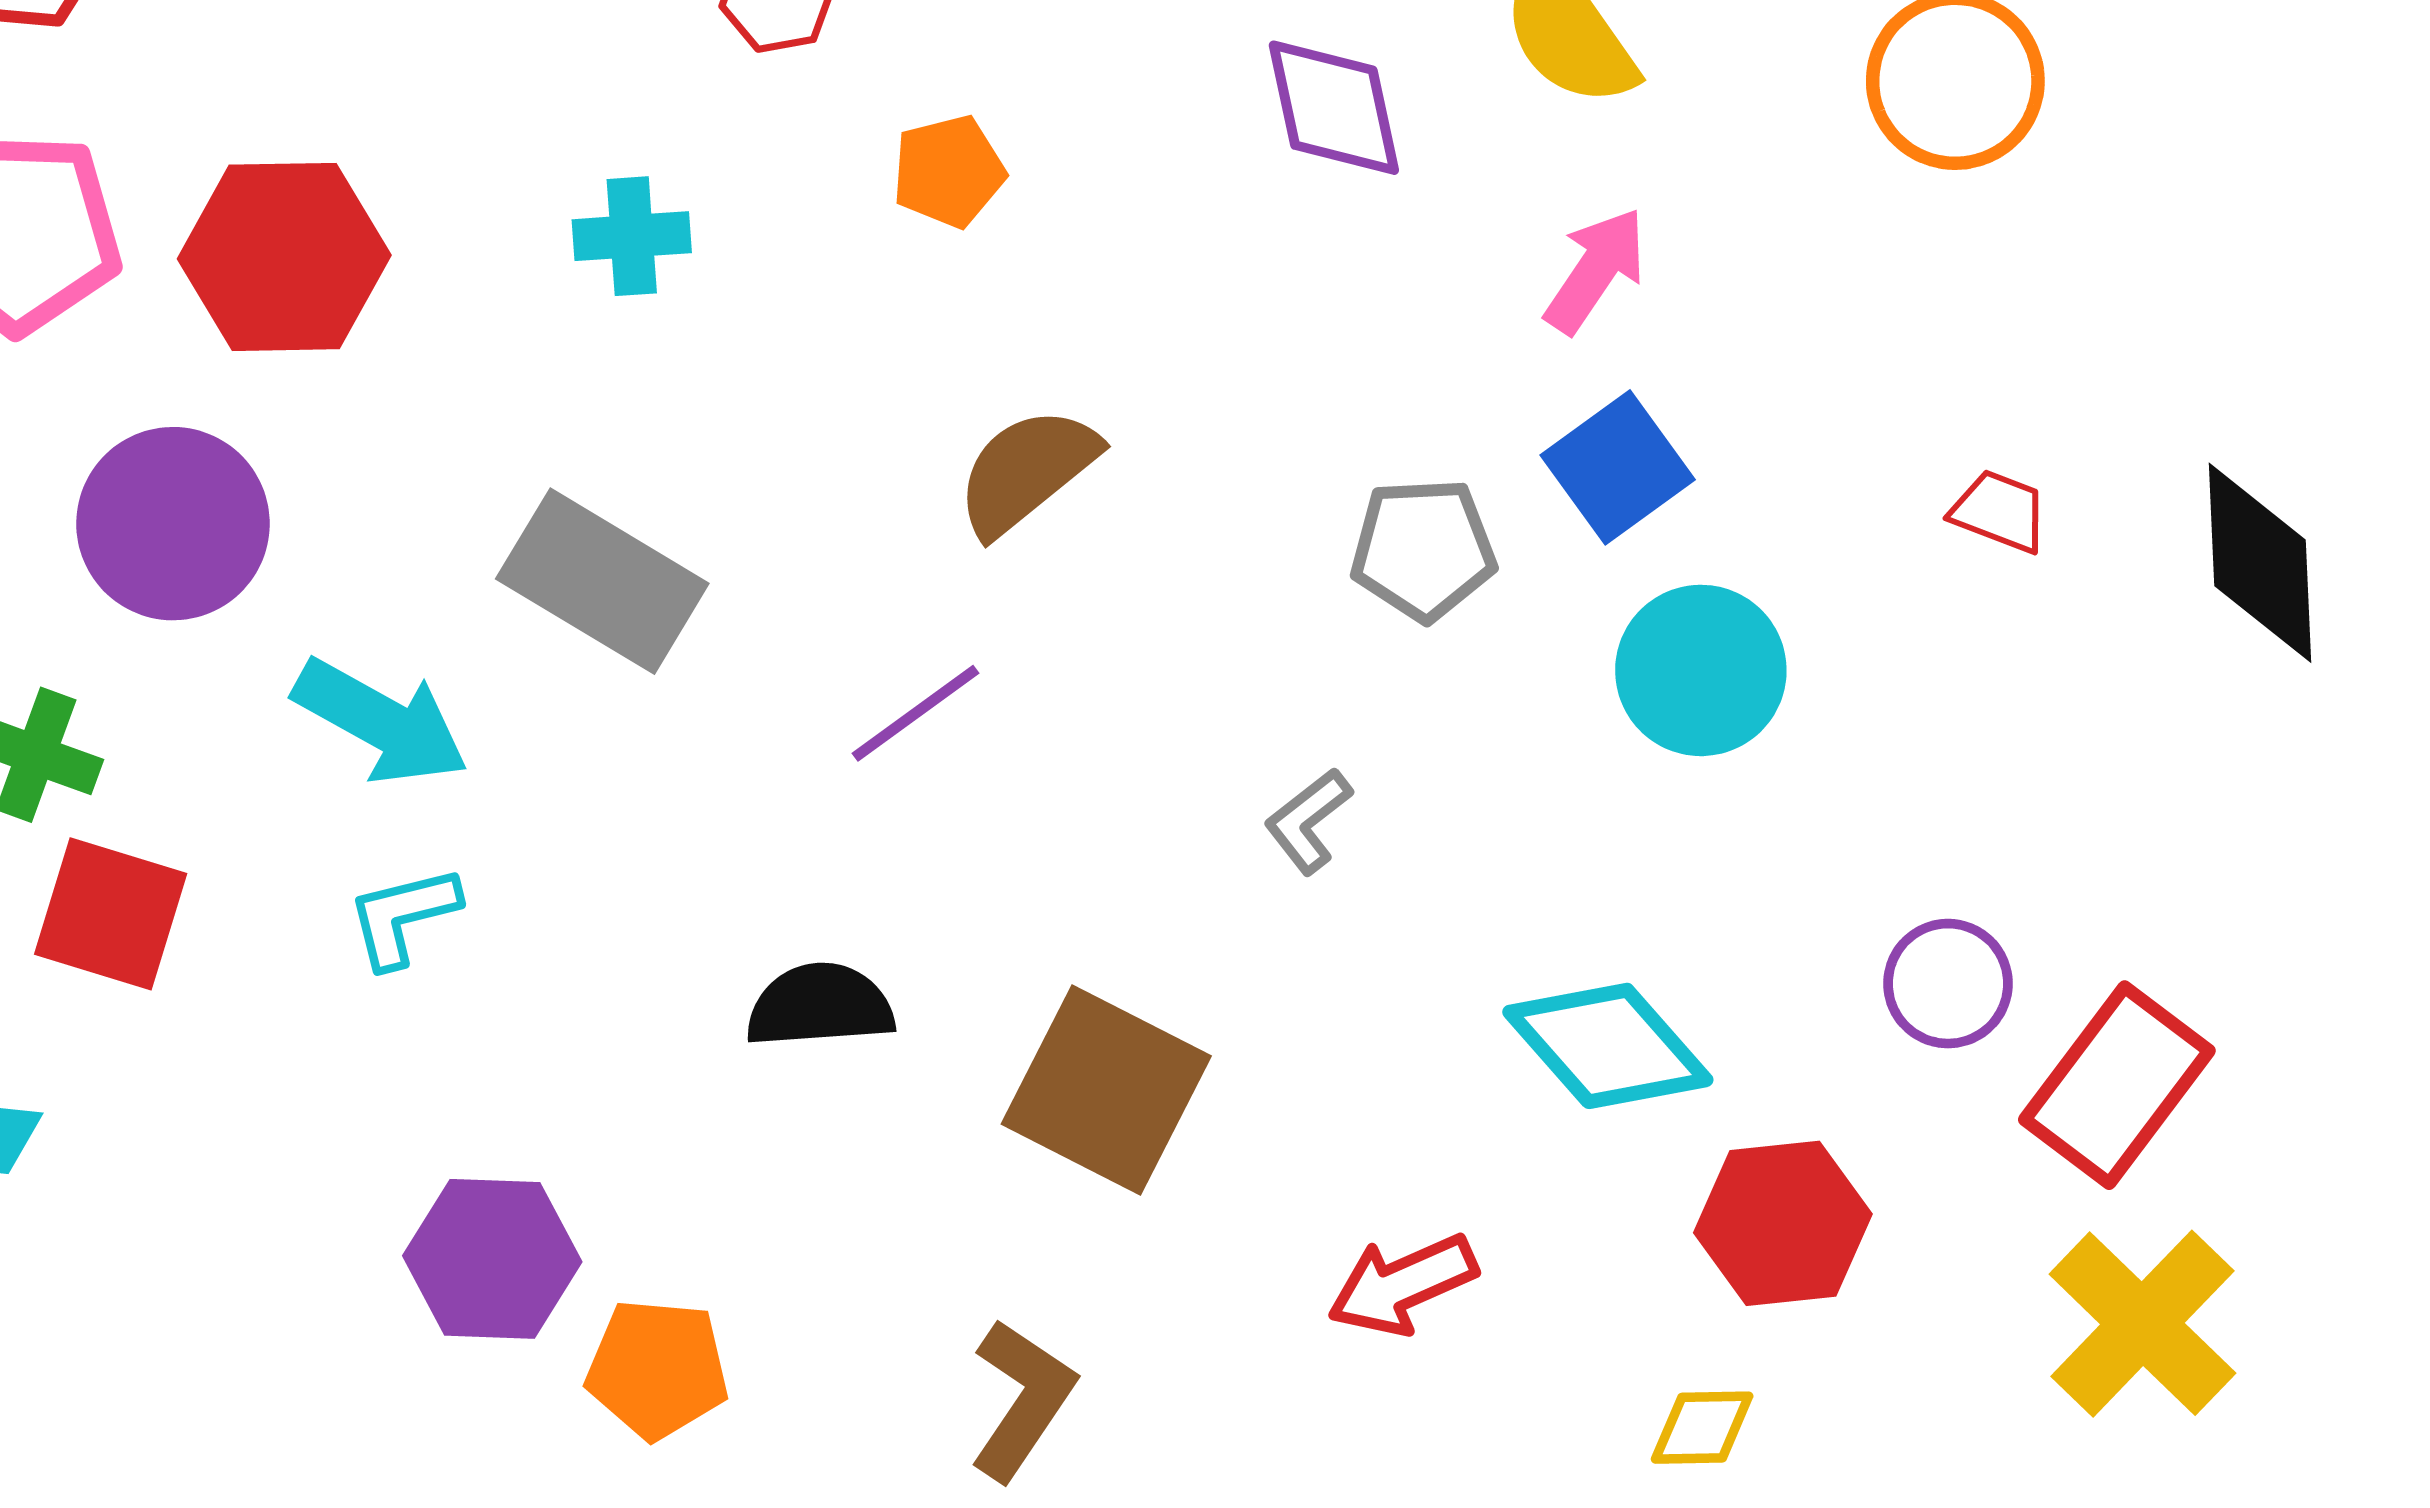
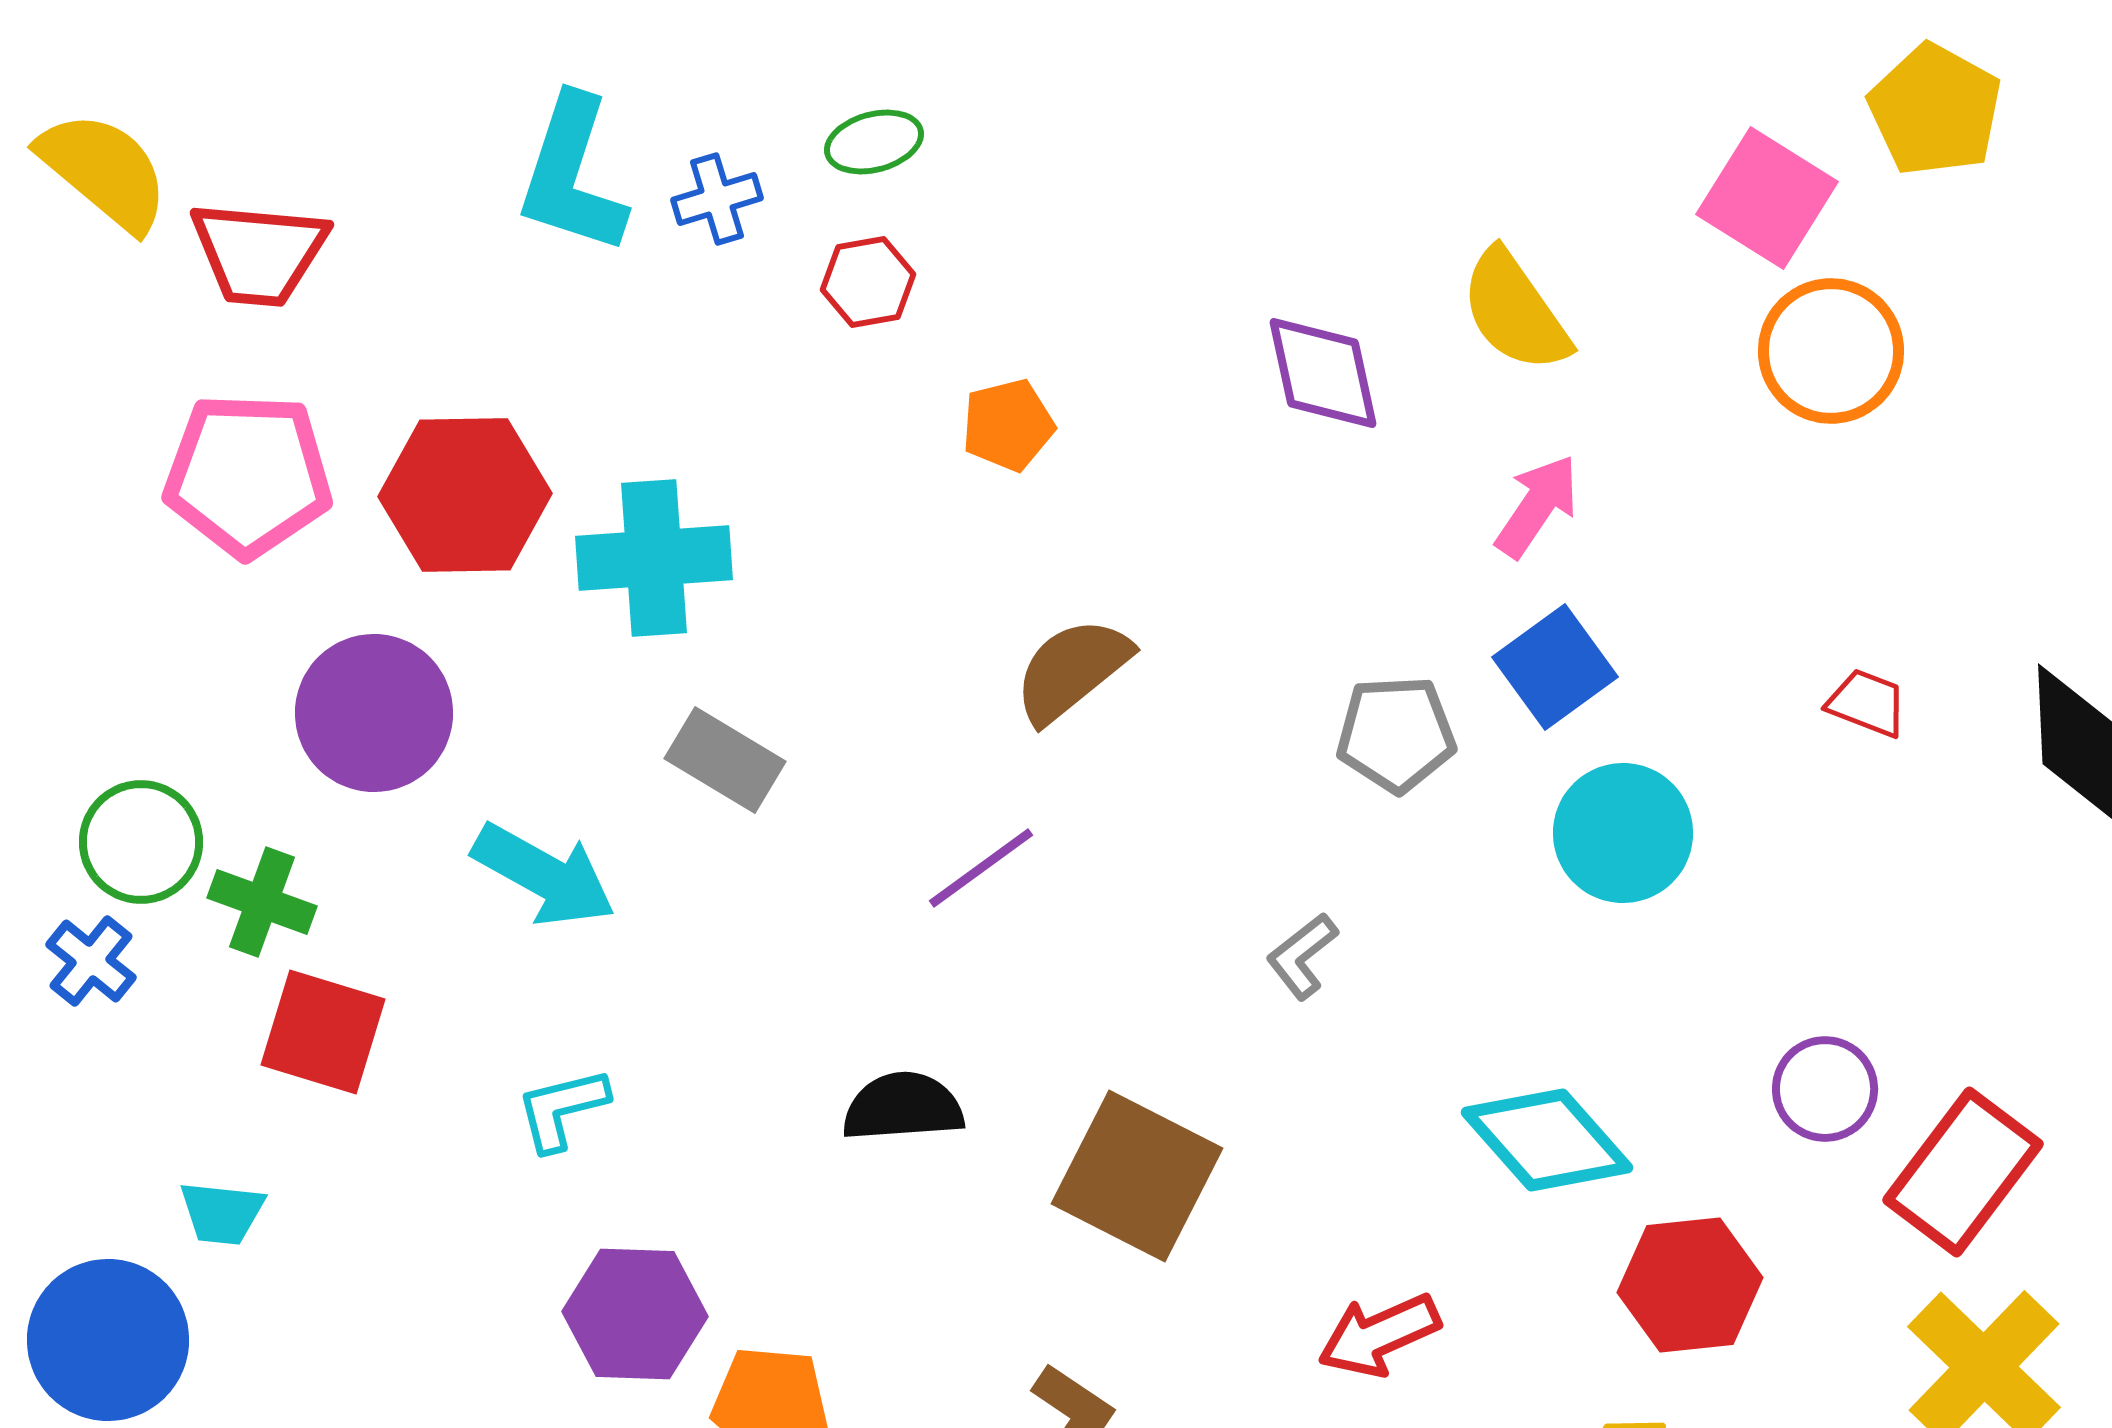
cyan cross: (632, 236) -> (654, 558), moved, size x1.6
gray rectangle: (602, 581) -> (725, 760), size x0.7
cyan L-shape: (403, 916) -> (562, 1109), moved

